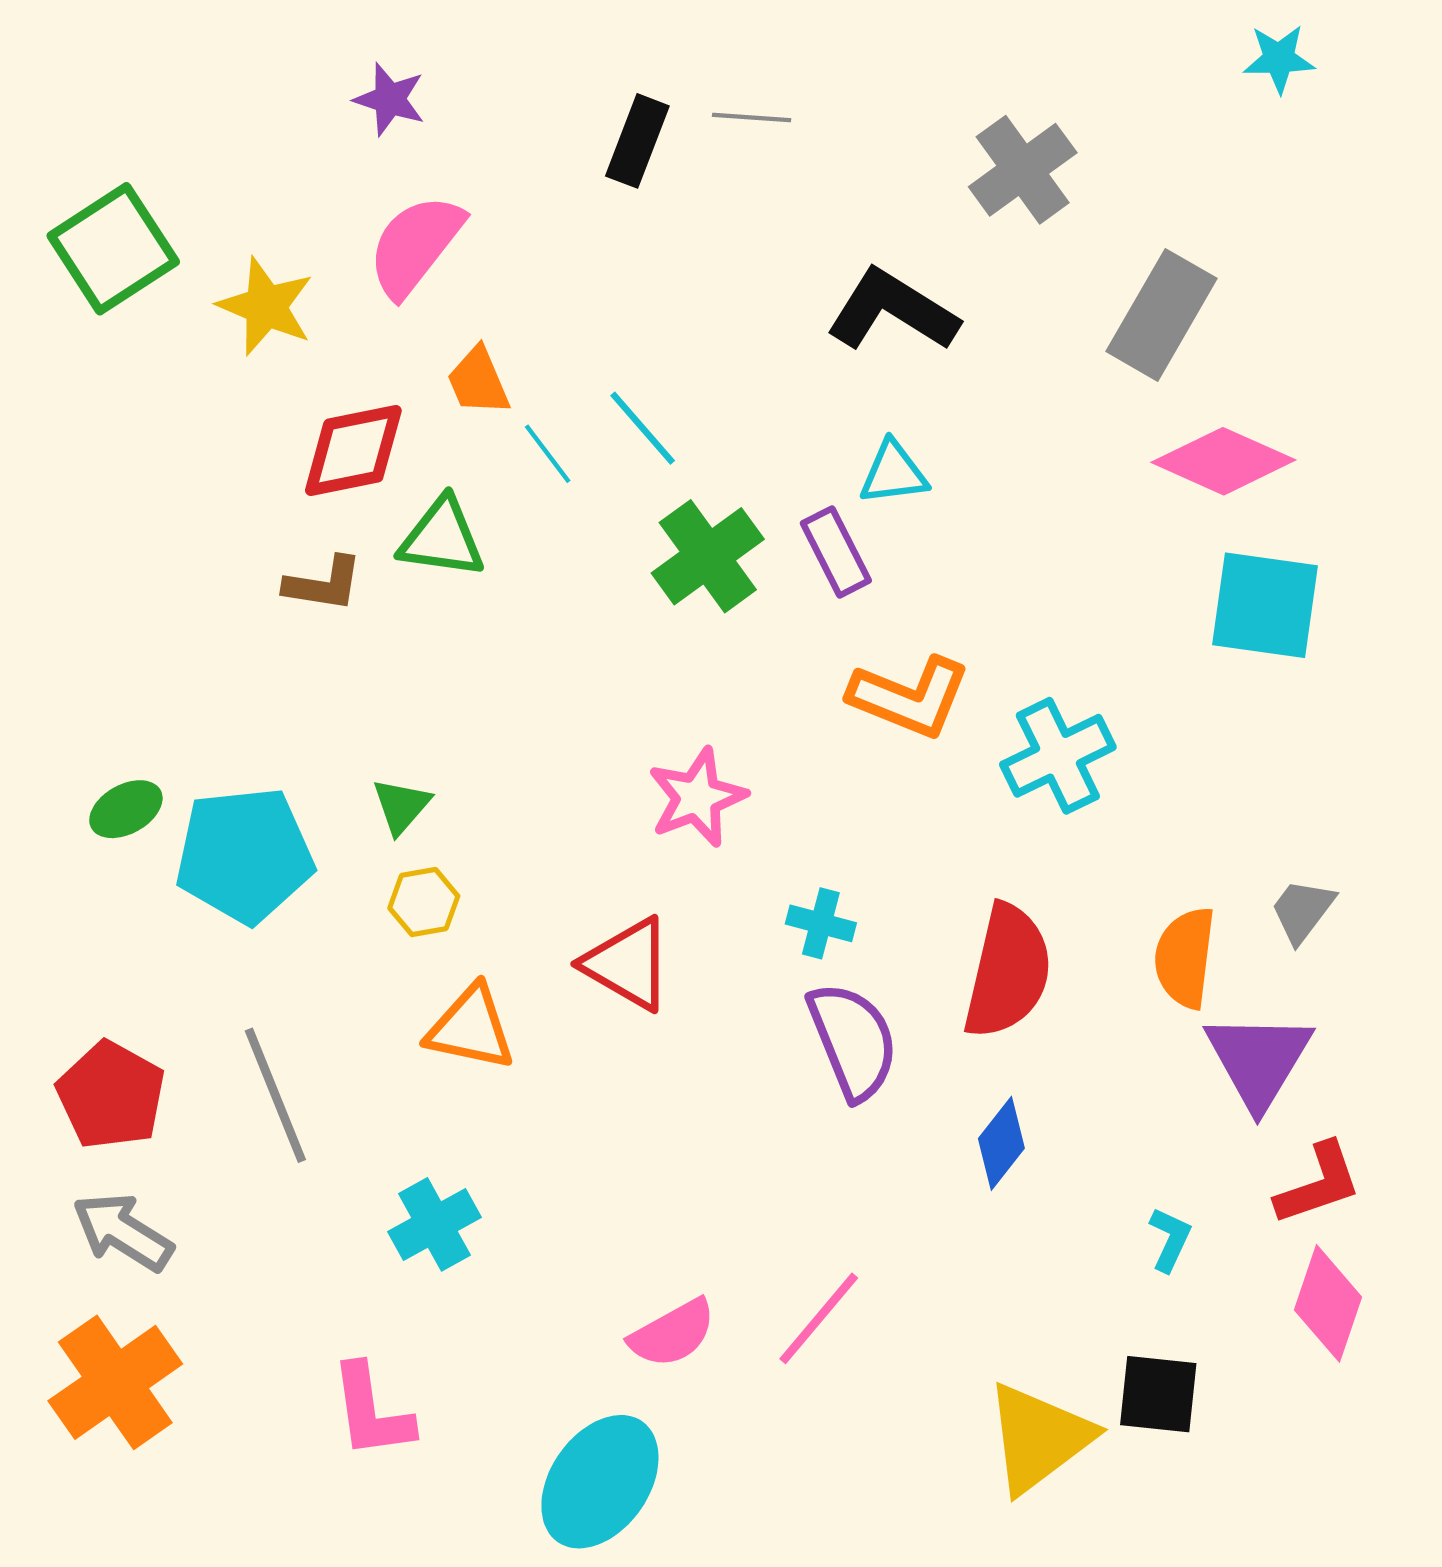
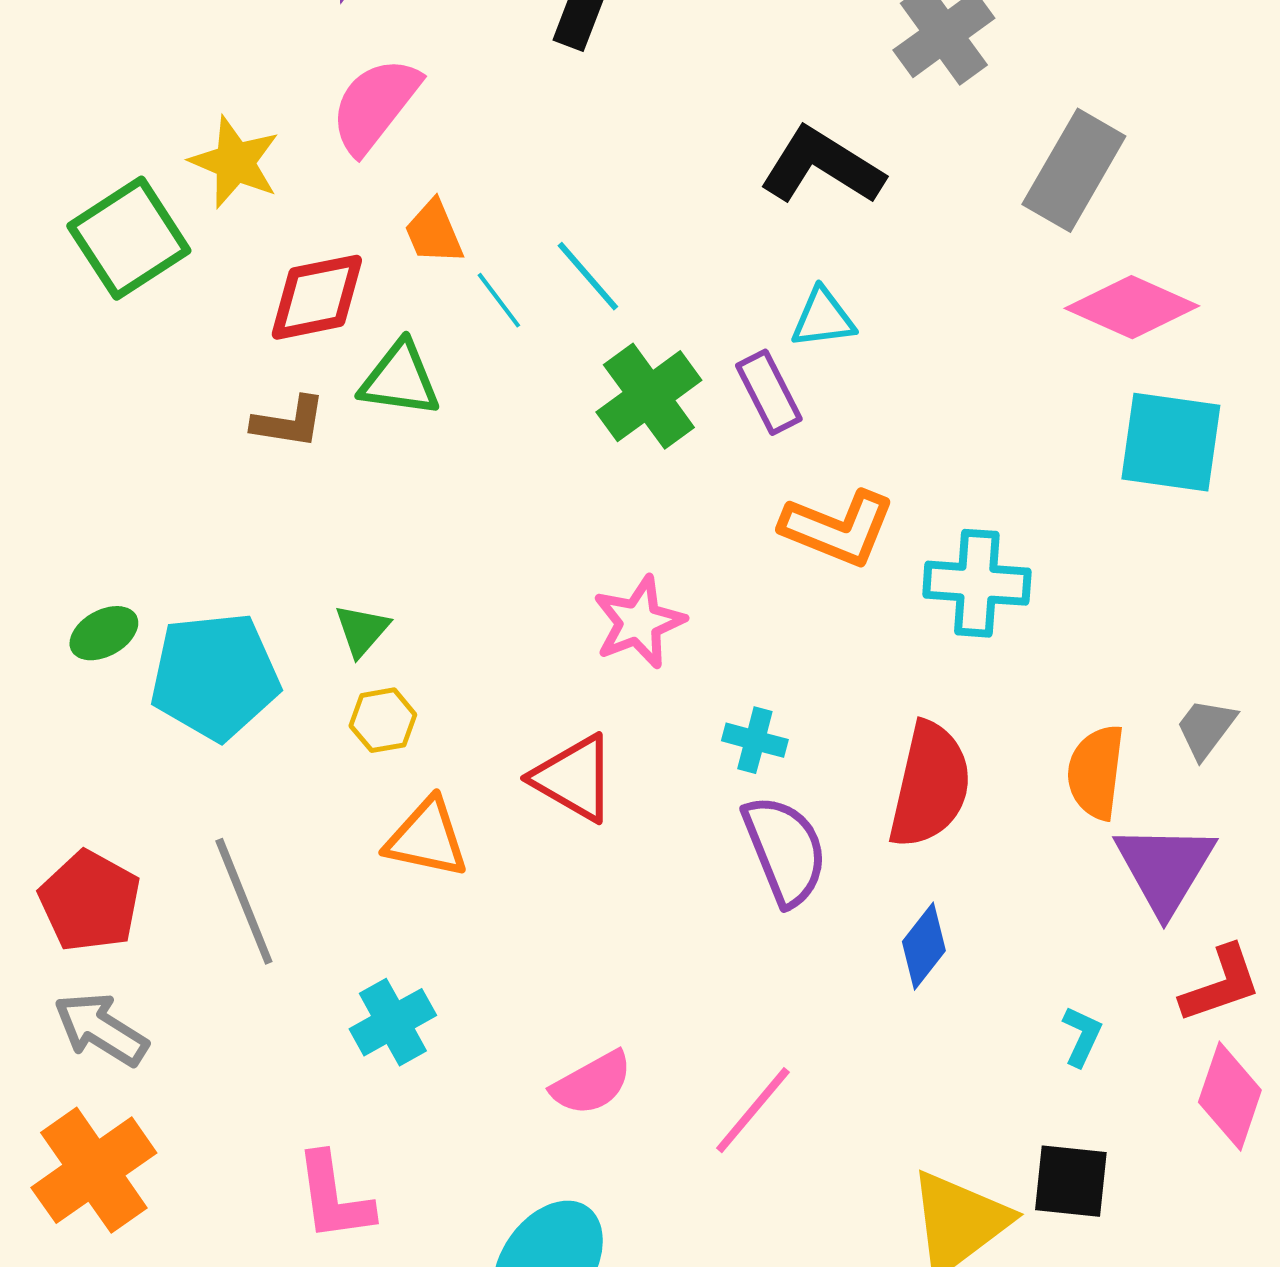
green square: (113, 249) -> (129, 238), moved
cyan cross: (1058, 756) -> (977, 583), turned 30
pink semicircle: (673, 1333) -> (592, 1083), moved

